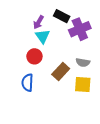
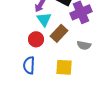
brown rectangle: (61, 71) -> (59, 33), moved
yellow square: (83, 85) -> (64, 67), moved

